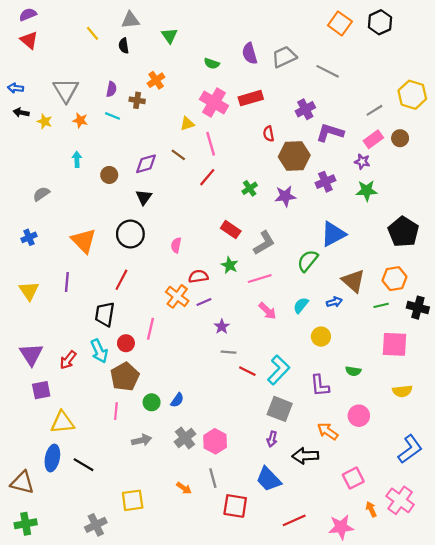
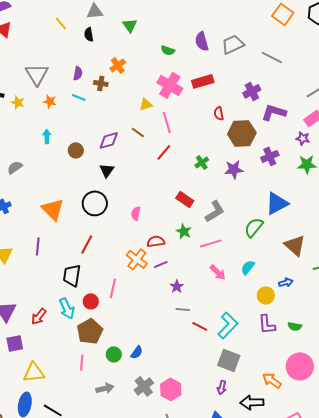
blue arrow: (334, 302) -> (286, 282), moved
purple L-shape: (320, 386) -> (267, 324), moved
pink circle: (359, 416) -> (300, 366), size x1.4

